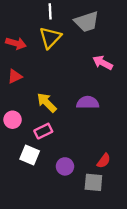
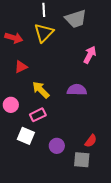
pink arrow: (103, 63) -> (90, 55), turned 90
red triangle: (15, 76) -> (21, 67), moved

